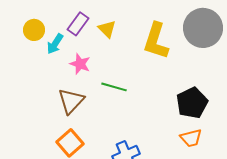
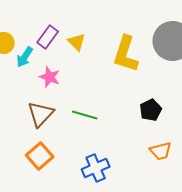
green line: (114, 87) -> (85, 115), moved
black pentagon: (192, 103) -> (151, 110), moved, size x0.7

